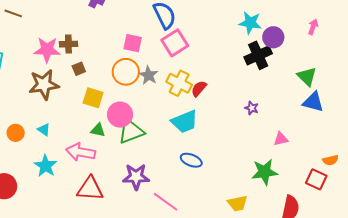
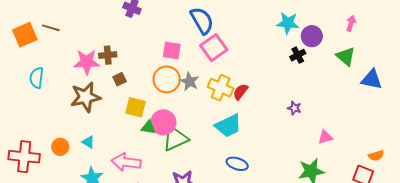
black cross: (258, 55) -> (298, 55), size x0.6
green triangle: (307, 77) -> (346, 56), moved
blue triangle: (313, 102) -> (372, 79), moved
green triangle: (98, 130) -> (148, 127), moved

